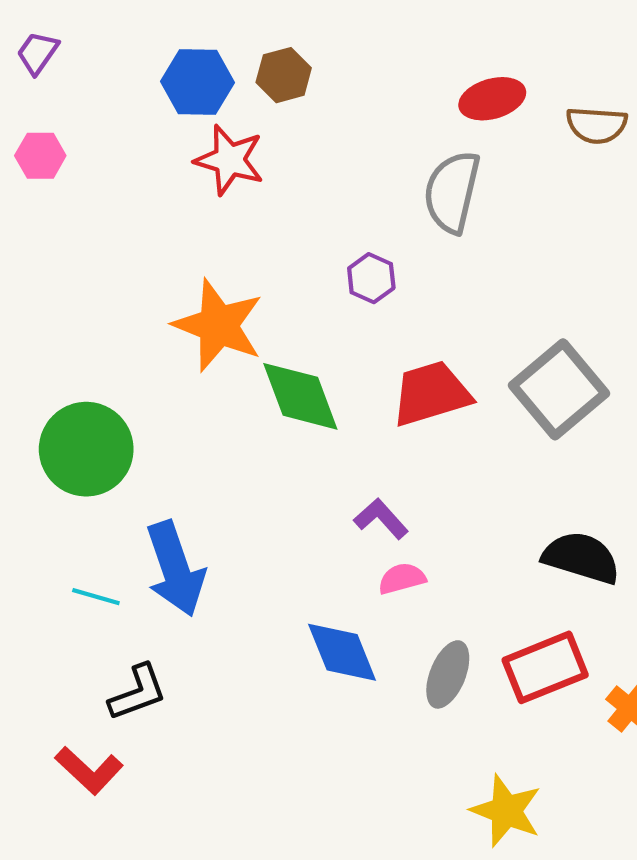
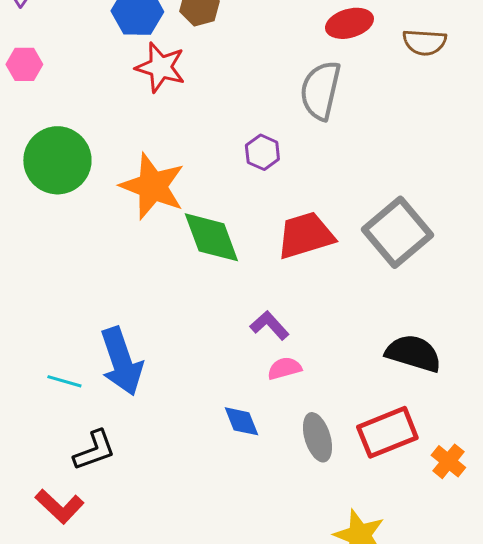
green circle: (86, 449) -> (57, 160), moved
blue diamond: (342, 652) -> (241, 421), size x0.7
gray ellipse: (448, 674) -> (317, 437), turned -39

